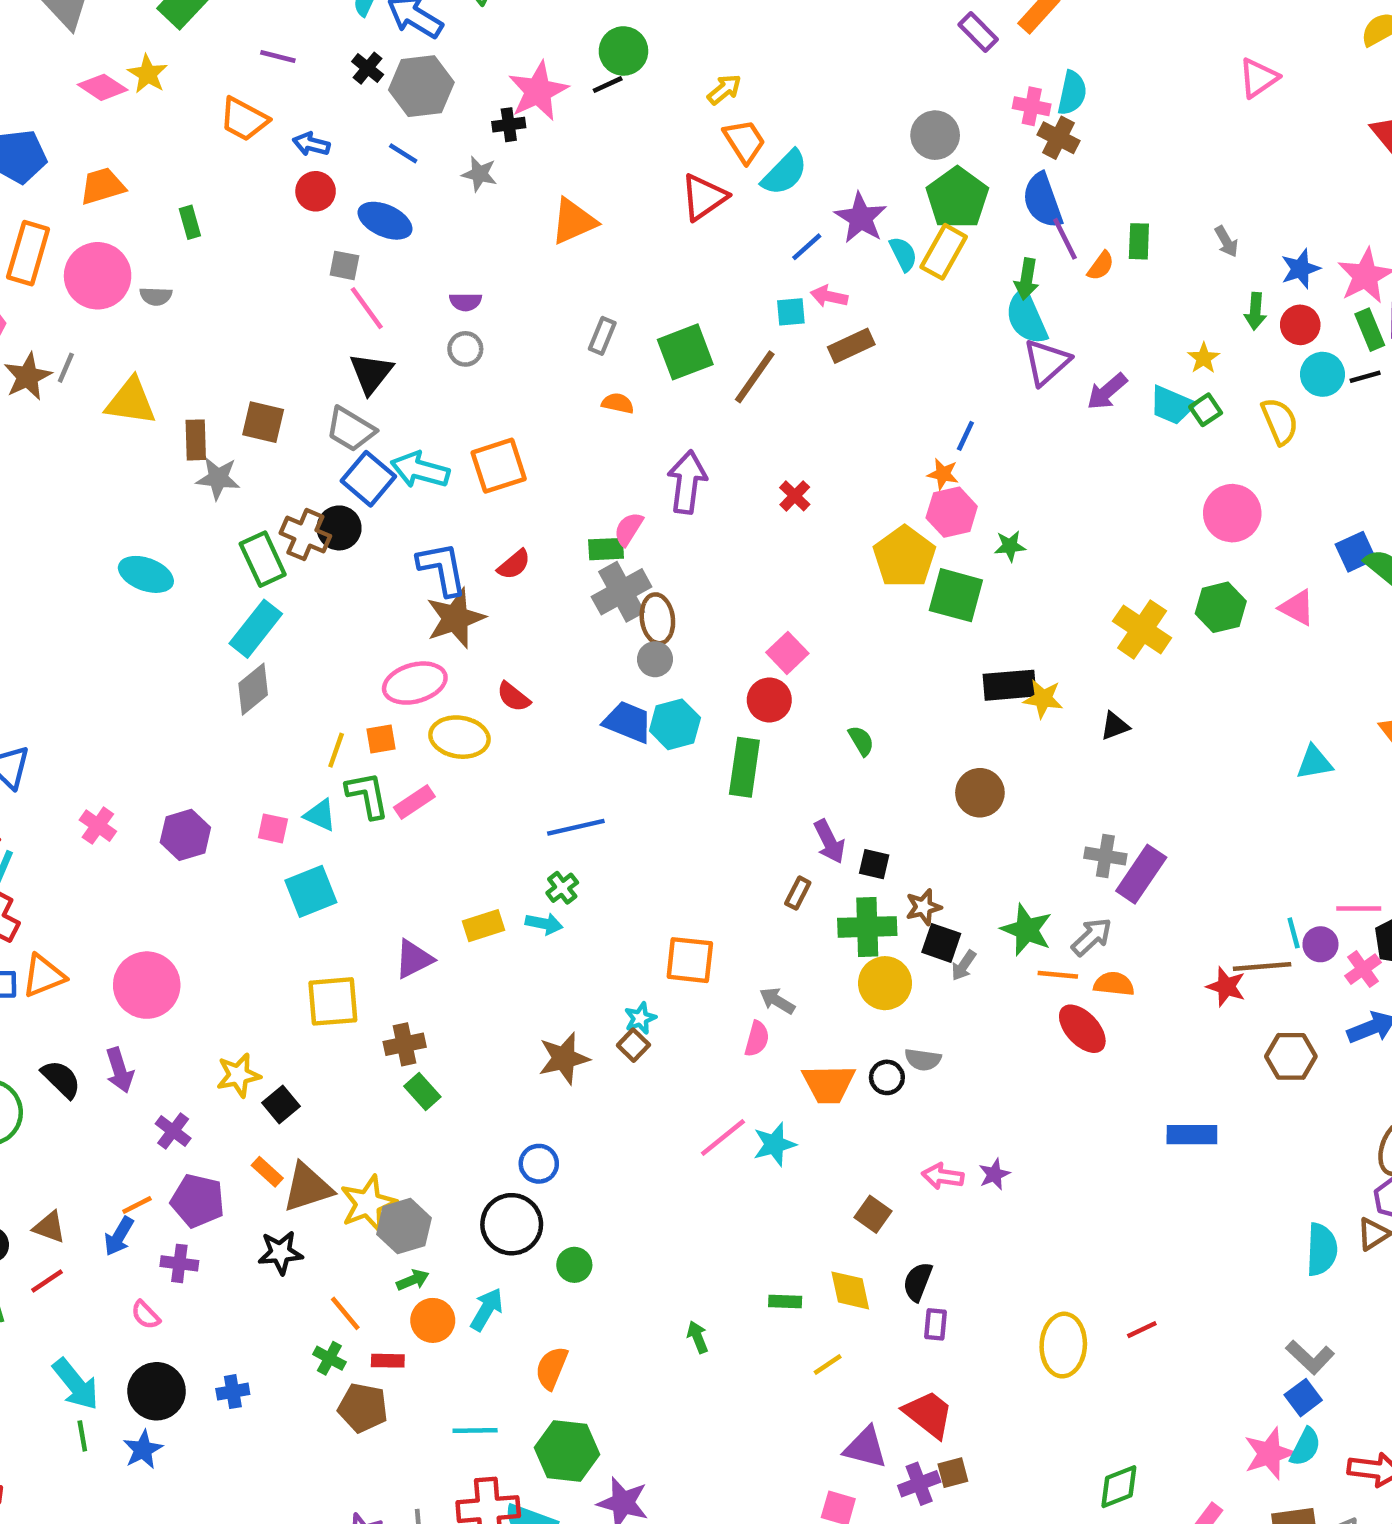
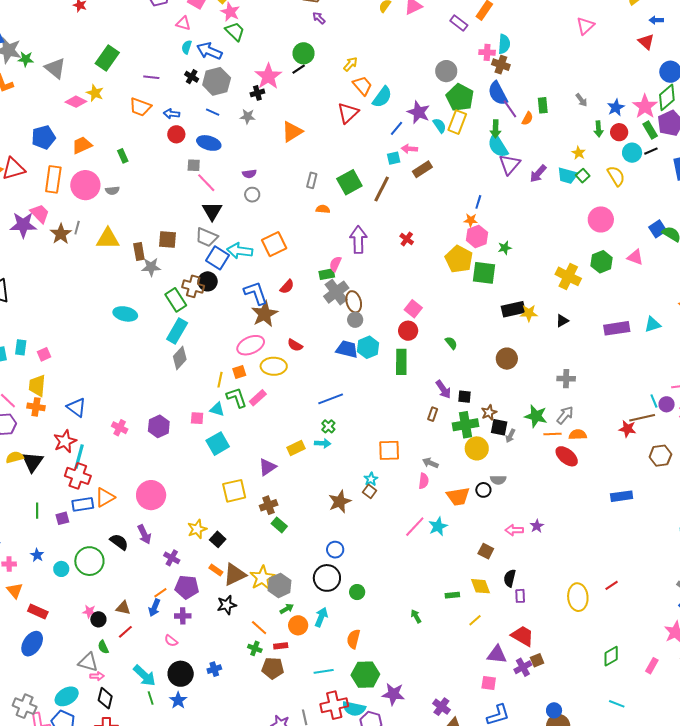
purple rectangle: (1141, 874) -> (617, 328), moved, turned 55

